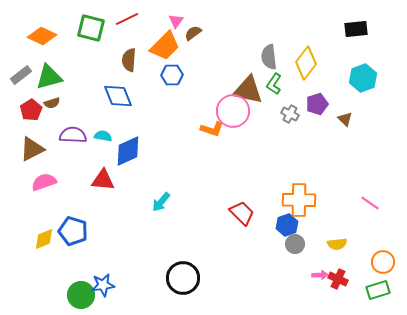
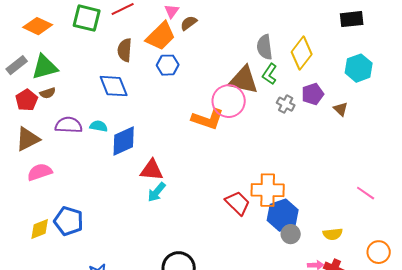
orange L-shape: (212, 129) -> (208, 119), size x1.4
red triangle: (103, 180) -> (152, 170), moved
orange cross: (299, 200) -> (268, 190), moved
blue hexagon: (287, 225) -> (283, 215), size x1.4

